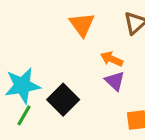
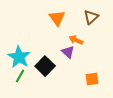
purple triangle: (115, 81) -> (68, 52), moved
cyan star: (22, 86) -> (19, 57), turned -30

